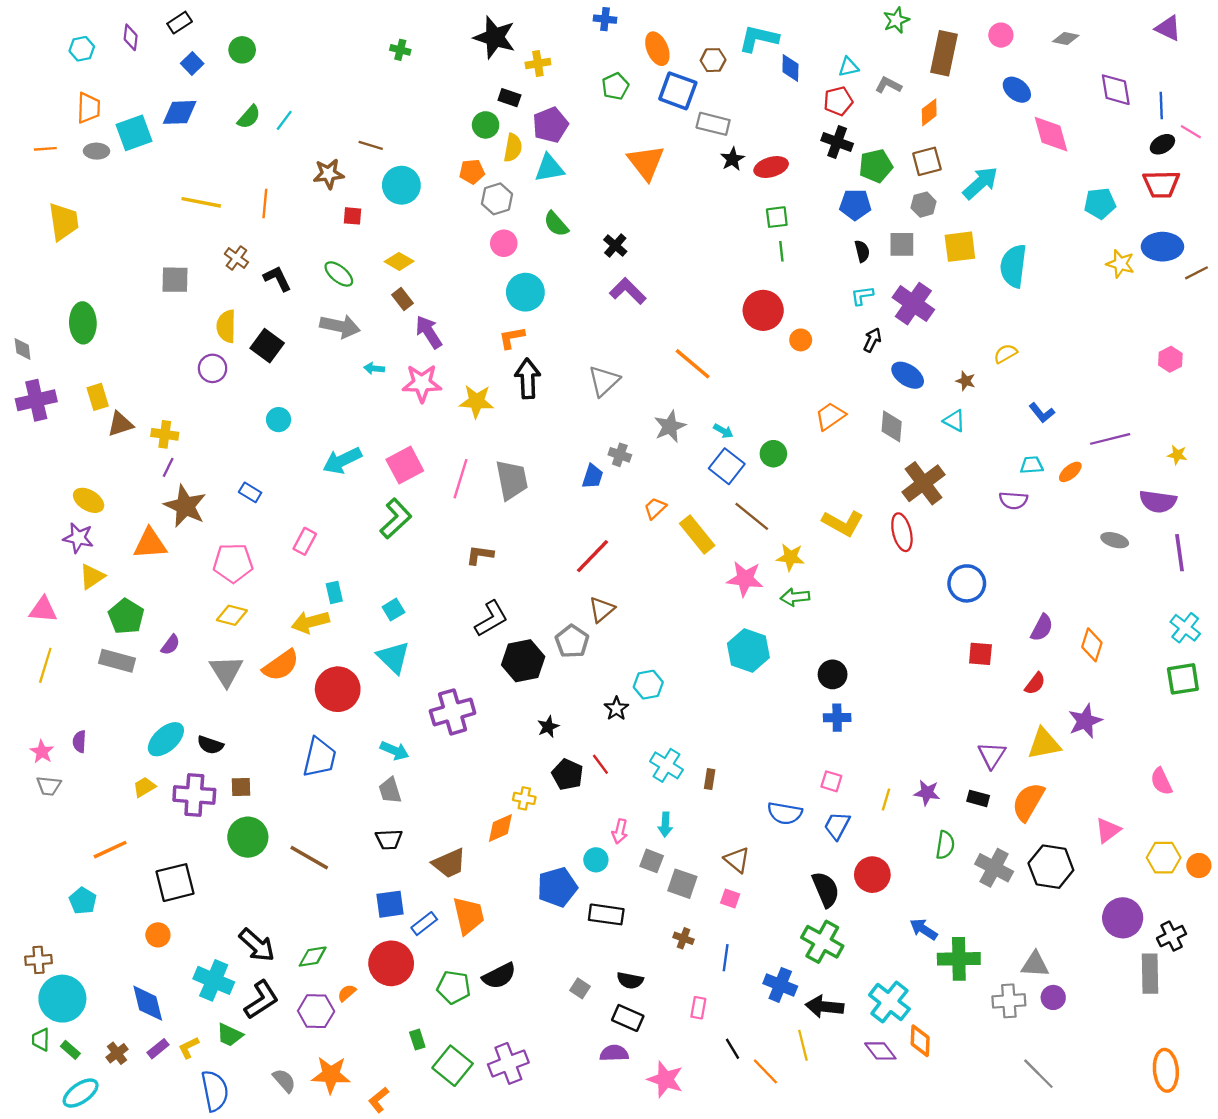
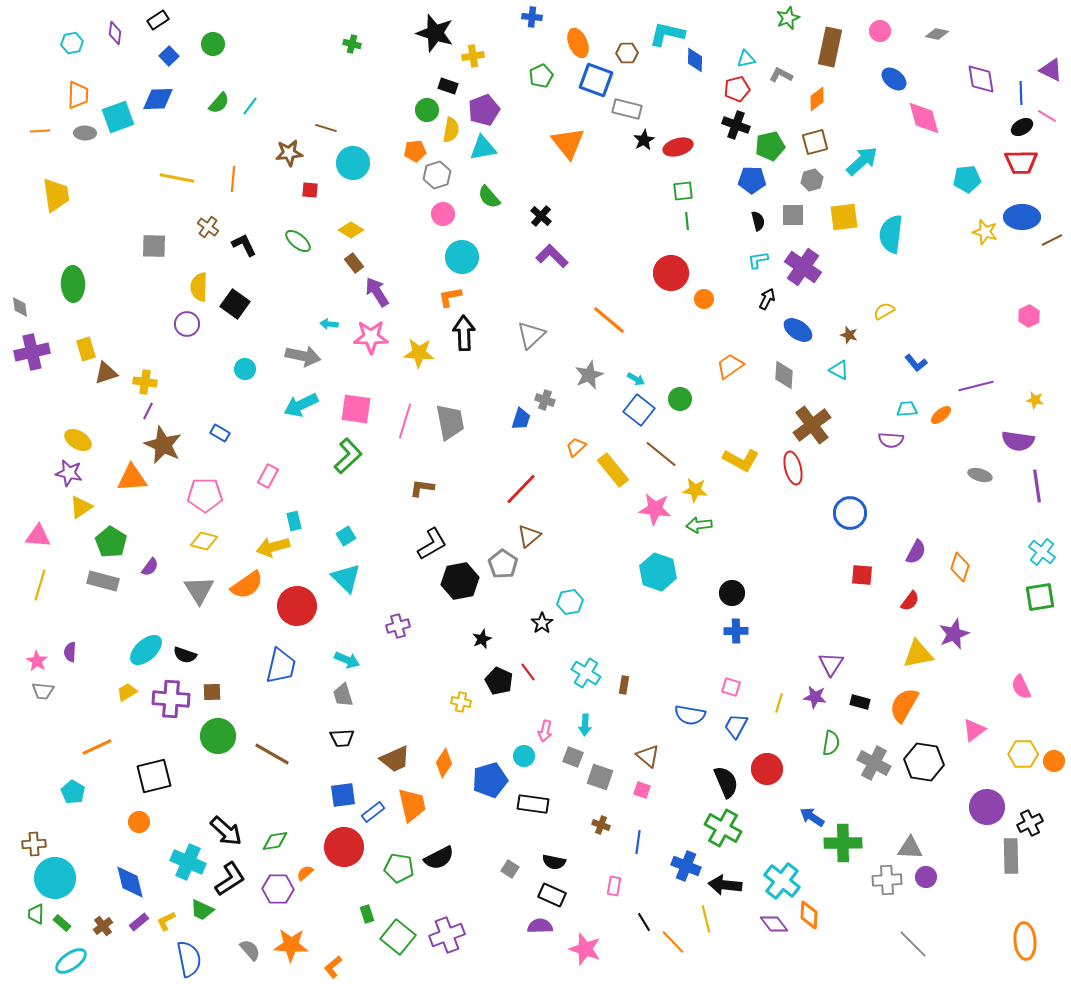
purple triangle: (1168, 28) -> (1051, 70), moved
gray arrow: (340, 326) -> (303, 356), moved
pink square: (405, 465) -> (356, 409), turned 36
purple cross: (453, 712) -> (398, 626), size x0.6
purple triangle: (992, 755) -> (831, 664), moved
orange diamond: (500, 828) -> (444, 763), moved, turned -32

